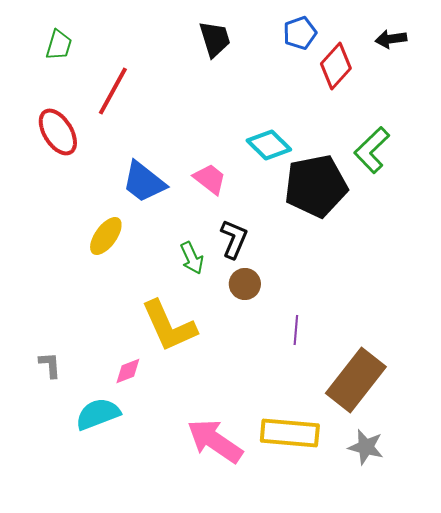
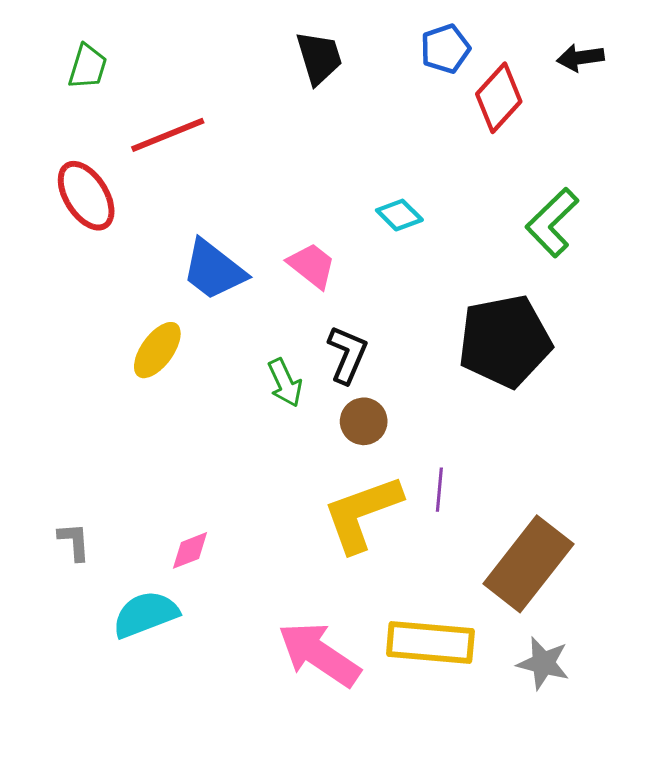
red line: (113, 91) -> (168, 135), turned 39
cyan diamond: (269, 145) -> (399, 215), size x0.7
black pentagon: (316, 186) -> (505, 341), moved
yellow L-shape: (169, 326) -> (362, 513), moved, turned 94

